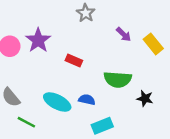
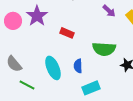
blue semicircle: (87, 100) -> (78, 66), turned -104
cyan ellipse: (57, 102) -> (53, 68), turned 40

